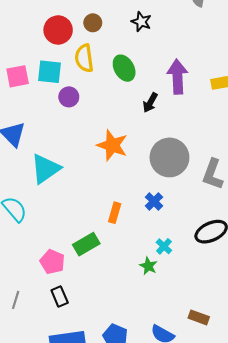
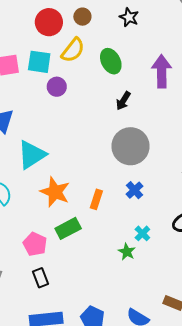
yellow semicircle: (84, 58) -> (73, 50), turned -136
black arrow: (150, 103) -> (123, 101), moved
orange star: (112, 145) -> (55, 192), moved
gray circle: (169, 157) -> (131, 146), moved

